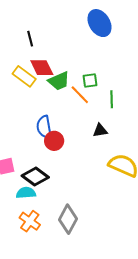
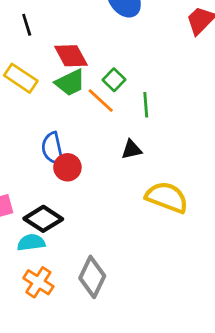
red diamond: (42, 68) -> (71, 56), moved
green square: (90, 80) -> (114, 80), turned -35

